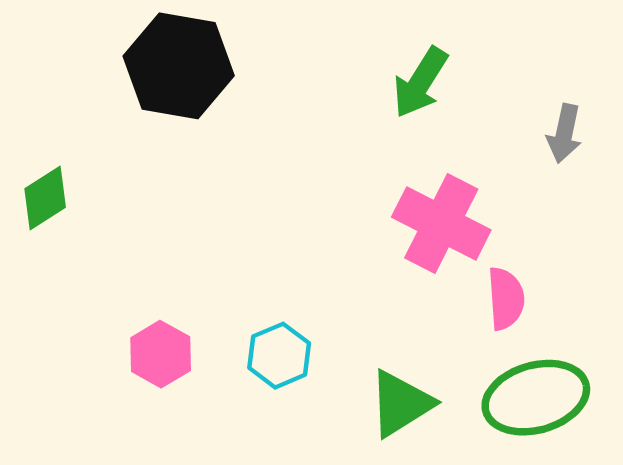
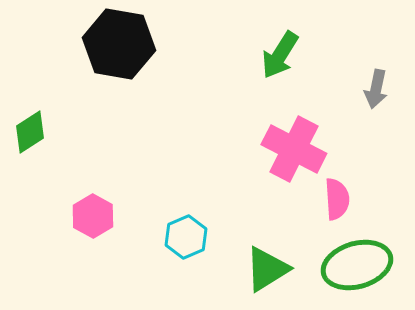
pink hexagon: (161, 354) -> (93, 216), moved

